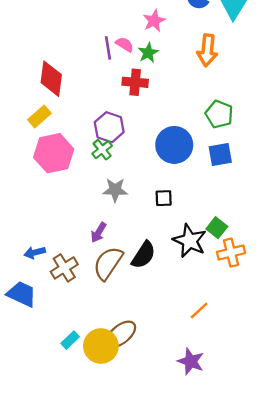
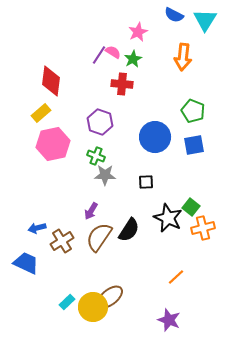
purple line: (108, 48) -> (99, 55), turned 42
green cross: (102, 150) -> (96, 156), moved, turned -30

